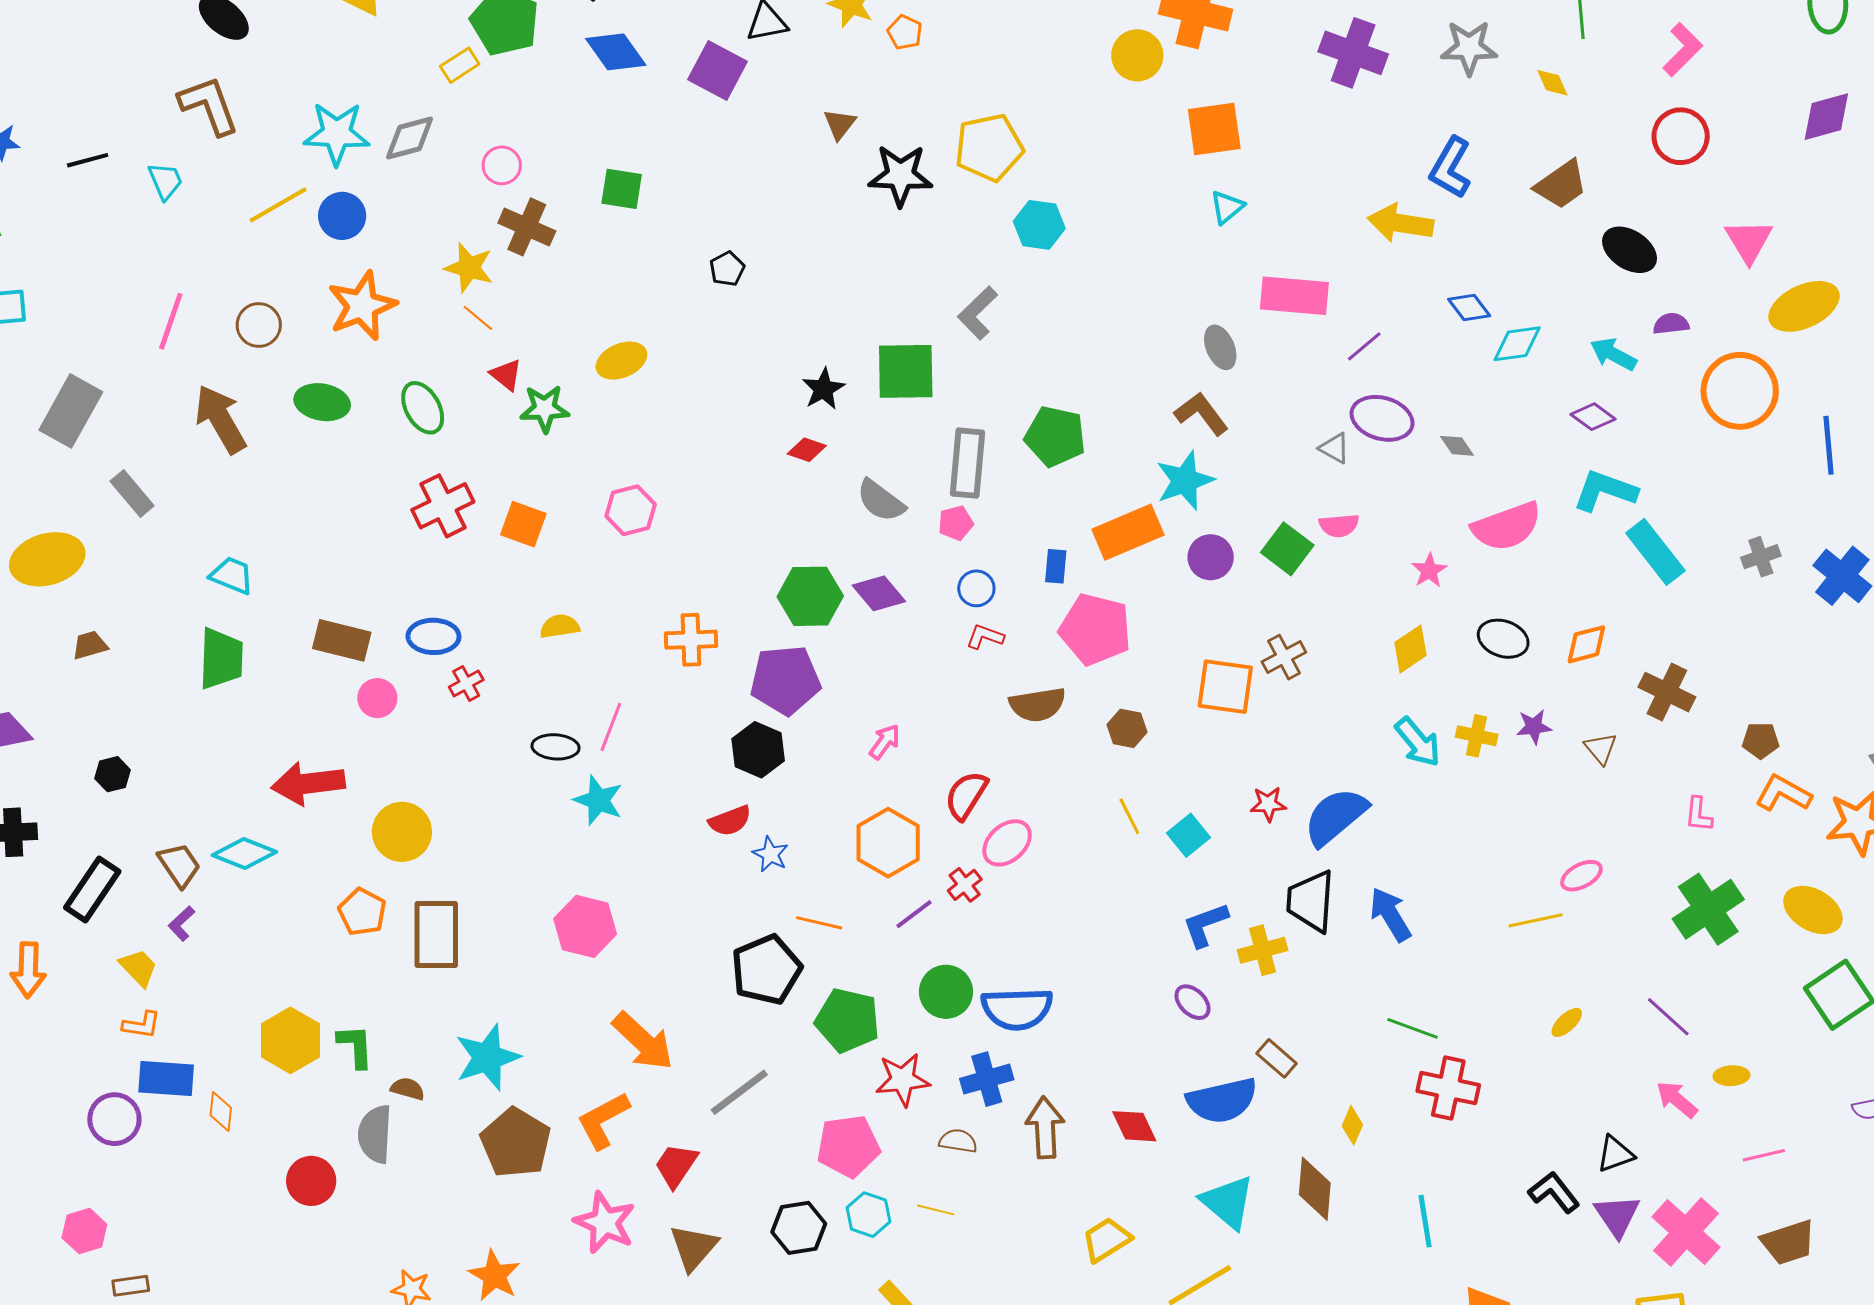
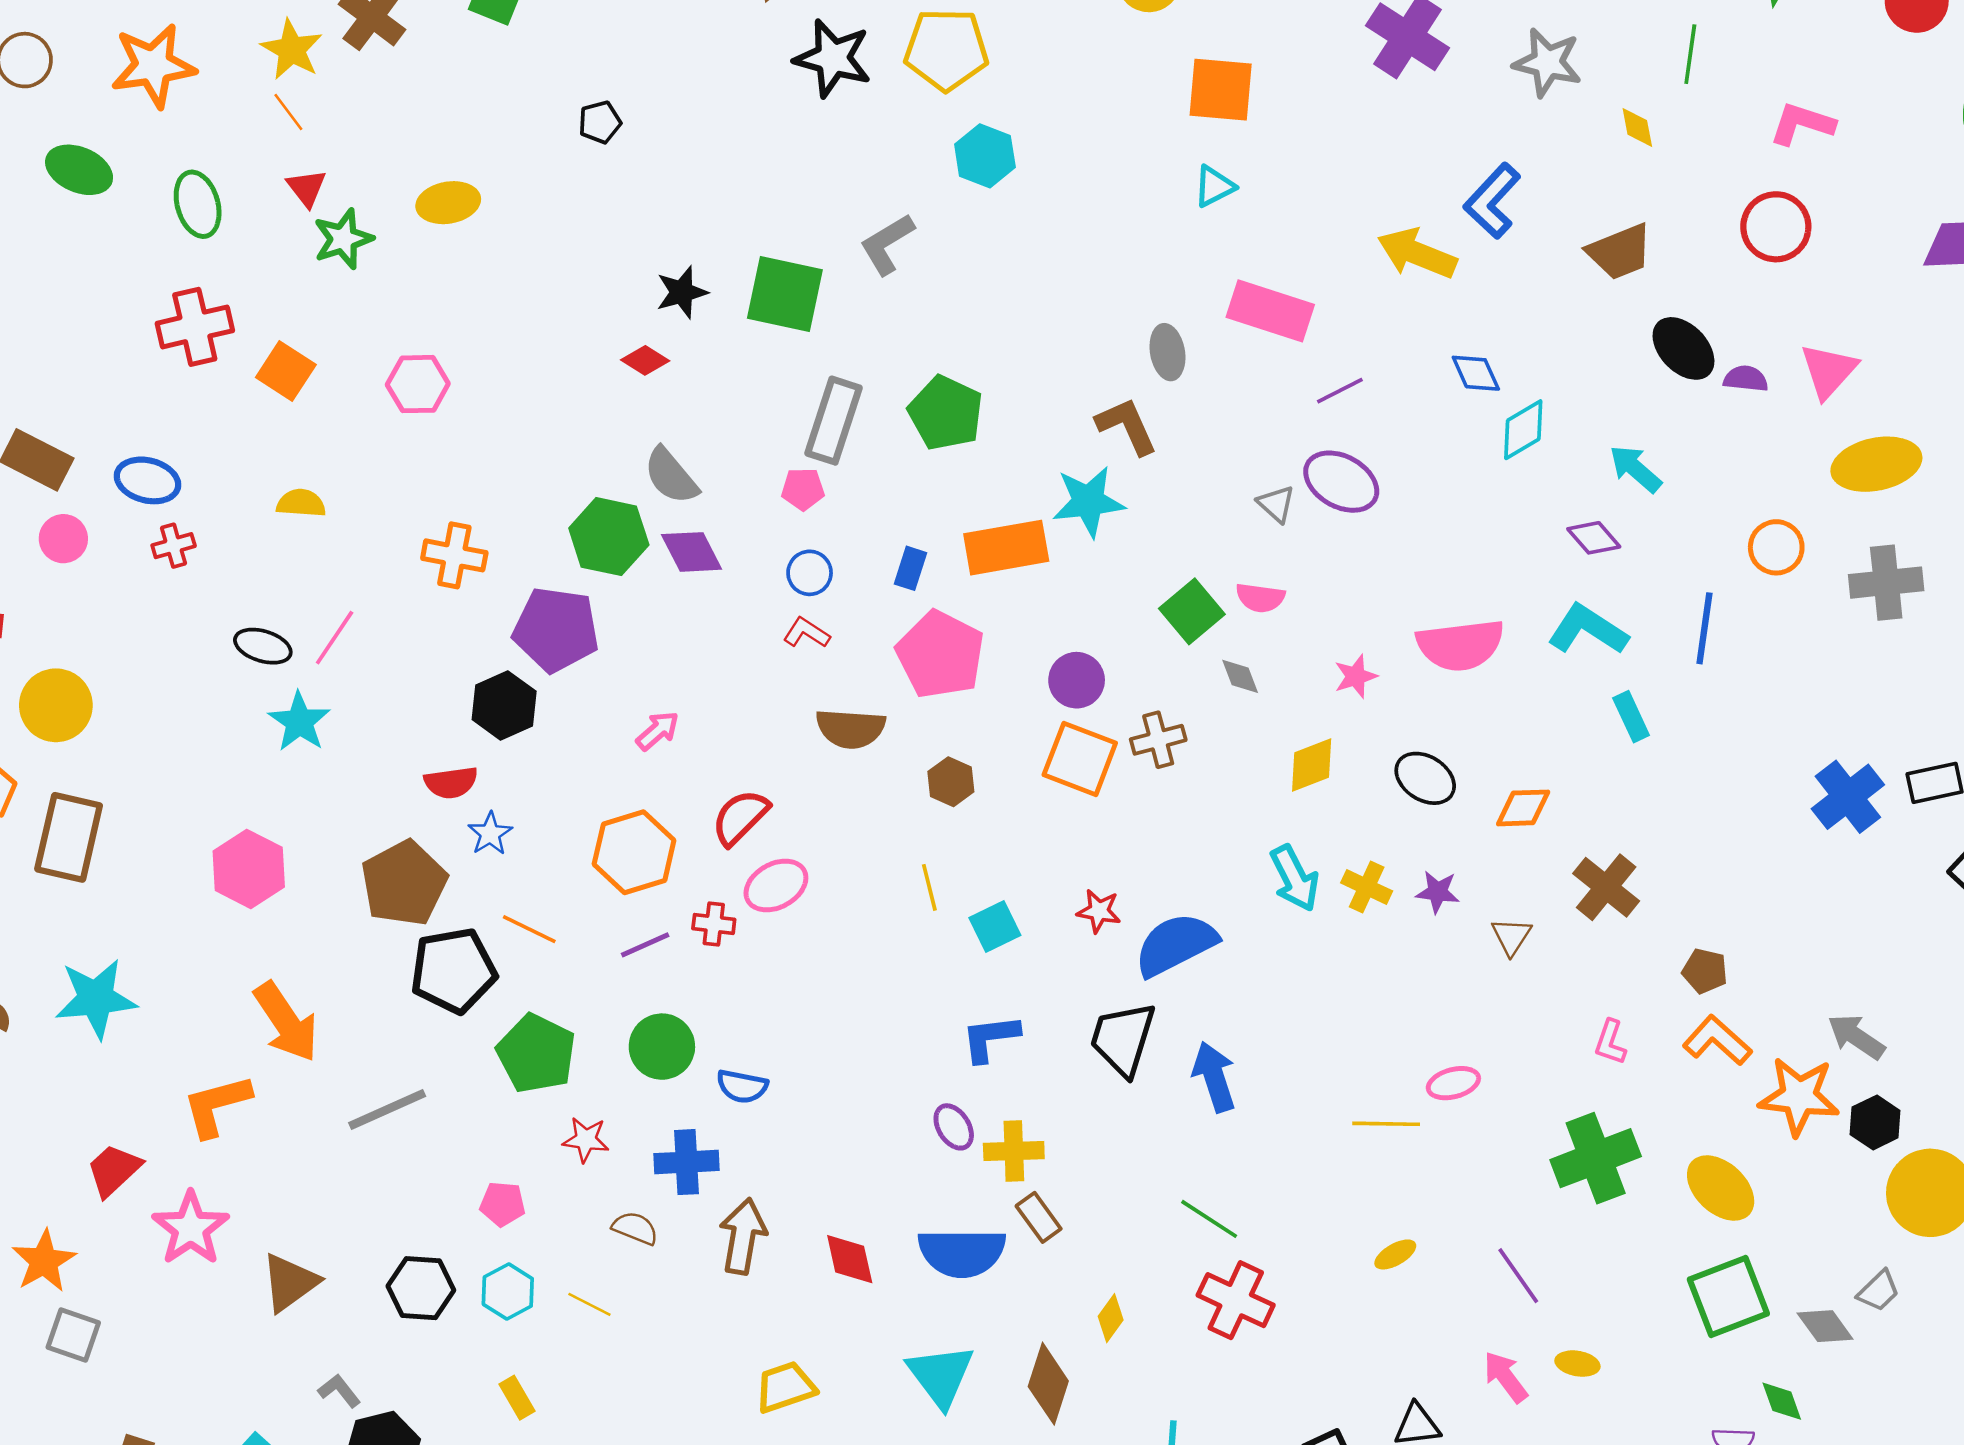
pink L-shape: (1683, 50) -> (1802, 124), turned -130
purple semicircle: (1671, 324) -> (1746, 379), moved
cyan diamond: (1517, 344) -> (1523, 430), turned -36
orange circle: (1740, 391) -> (1776, 547), size x0.6
green star: (545, 409) -> (343, 239), turned -30
blue line: (1828, 445) -> (1704, 628), moved
gray diamond: (1457, 446) -> (1240, 676), moved
gray semicircle: (881, 501) -> (671, 476), moved
cyan rectangle: (1655, 552) -> (1631, 717), size x0.6
purple circle: (1211, 557) -> (1077, 680), moved
gray cross: (1761, 557) -> (1886, 583), moved, size x1.5
red cross: (965, 885) -> (714, 924), turned 32
yellow cross: (1263, 950) -> (1014, 1151), moved
blue semicircle: (1017, 1009) -> (742, 1086), size x0.6
red star: (903, 1080) -> (586, 1140), size x0.7
brown pentagon: (516, 1143) -> (404, 883), moved
pink pentagon: (848, 1146) -> (503, 1204), size x0.6
red trapezoid: (676, 1165) -> (114, 1170), moved

